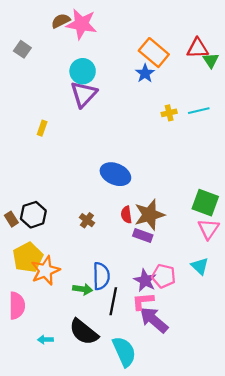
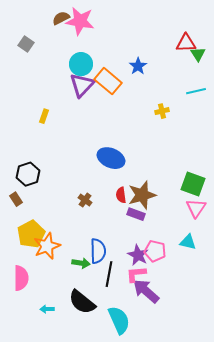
orange rectangle: (154, 53) -> (108, 81), moved
cyan line: (199, 111) -> (196, 91), moved
yellow cross: (169, 113) -> (162, 111), moved
black hexagon: (33, 215) -> (28, 174), moved
cyan triangle: (200, 266) -> (188, 242), turned -30

